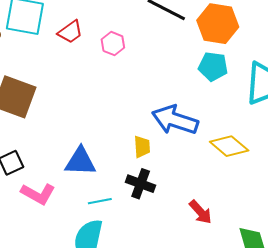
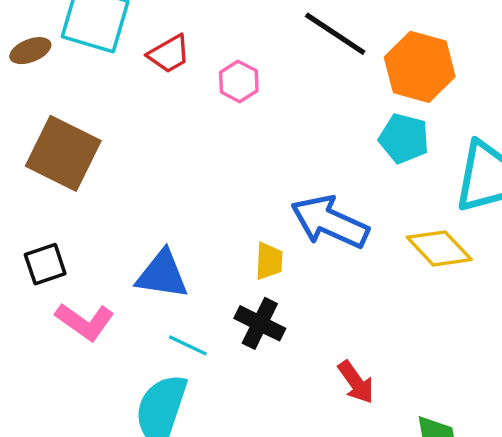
yellow diamond: (229, 146) -> (439, 248), moved
cyan line: (100, 201) -> (188, 345), turned 30

